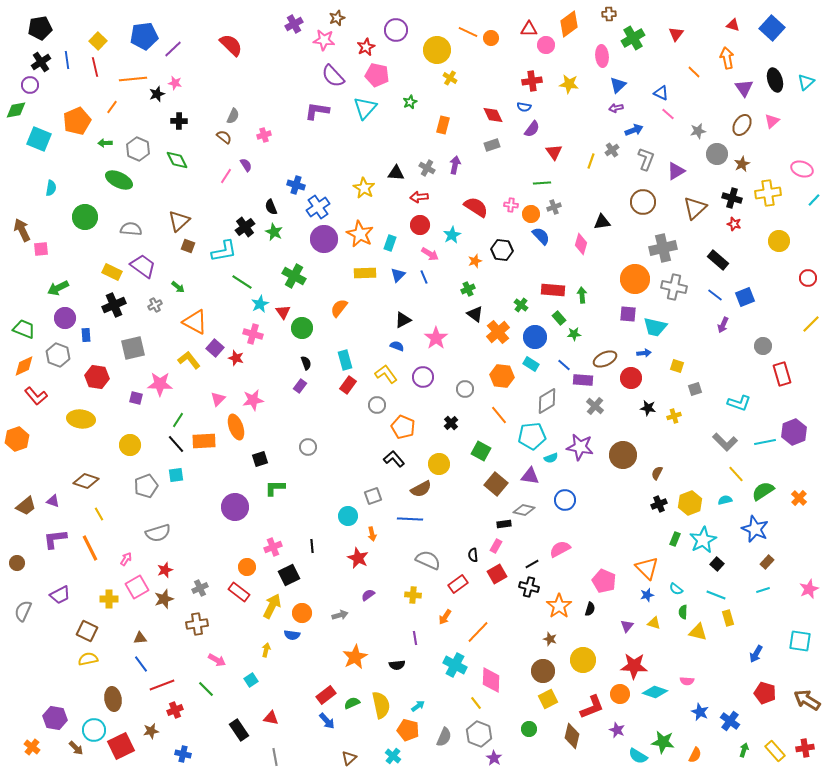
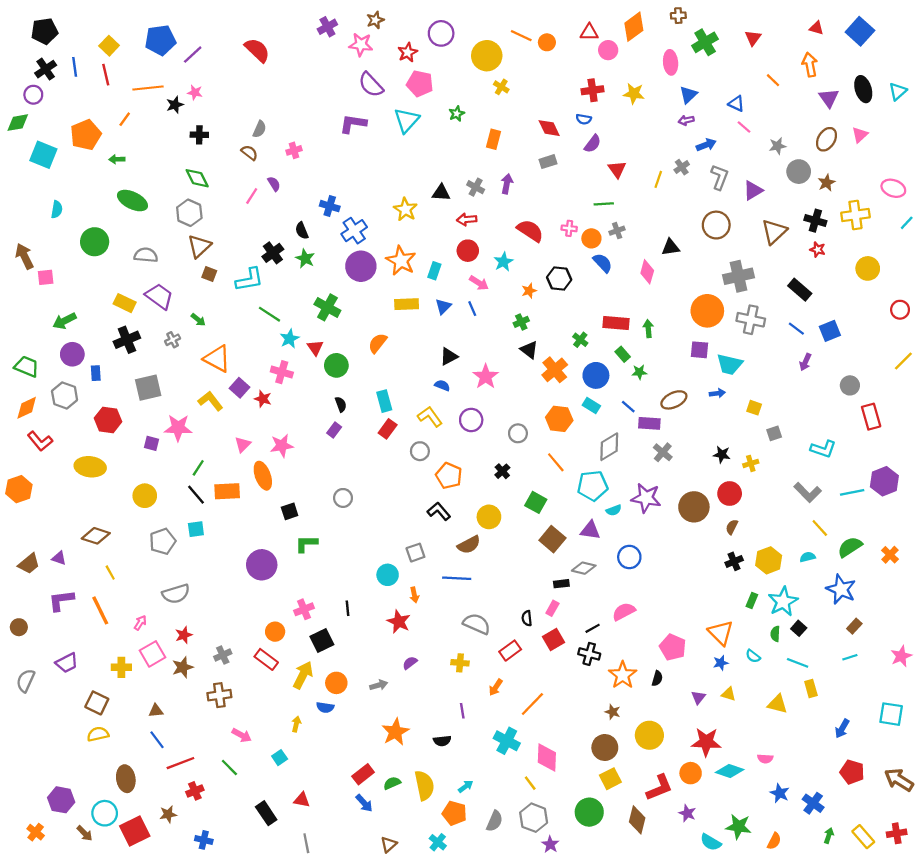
gray hexagon: (138, 149) -> (189, 213), moved
red circle: (631, 378) -> (730, 493), moved
green semicircle: (683, 612) -> (775, 634), moved
green circle: (529, 729) -> (589, 812), size x1.6

